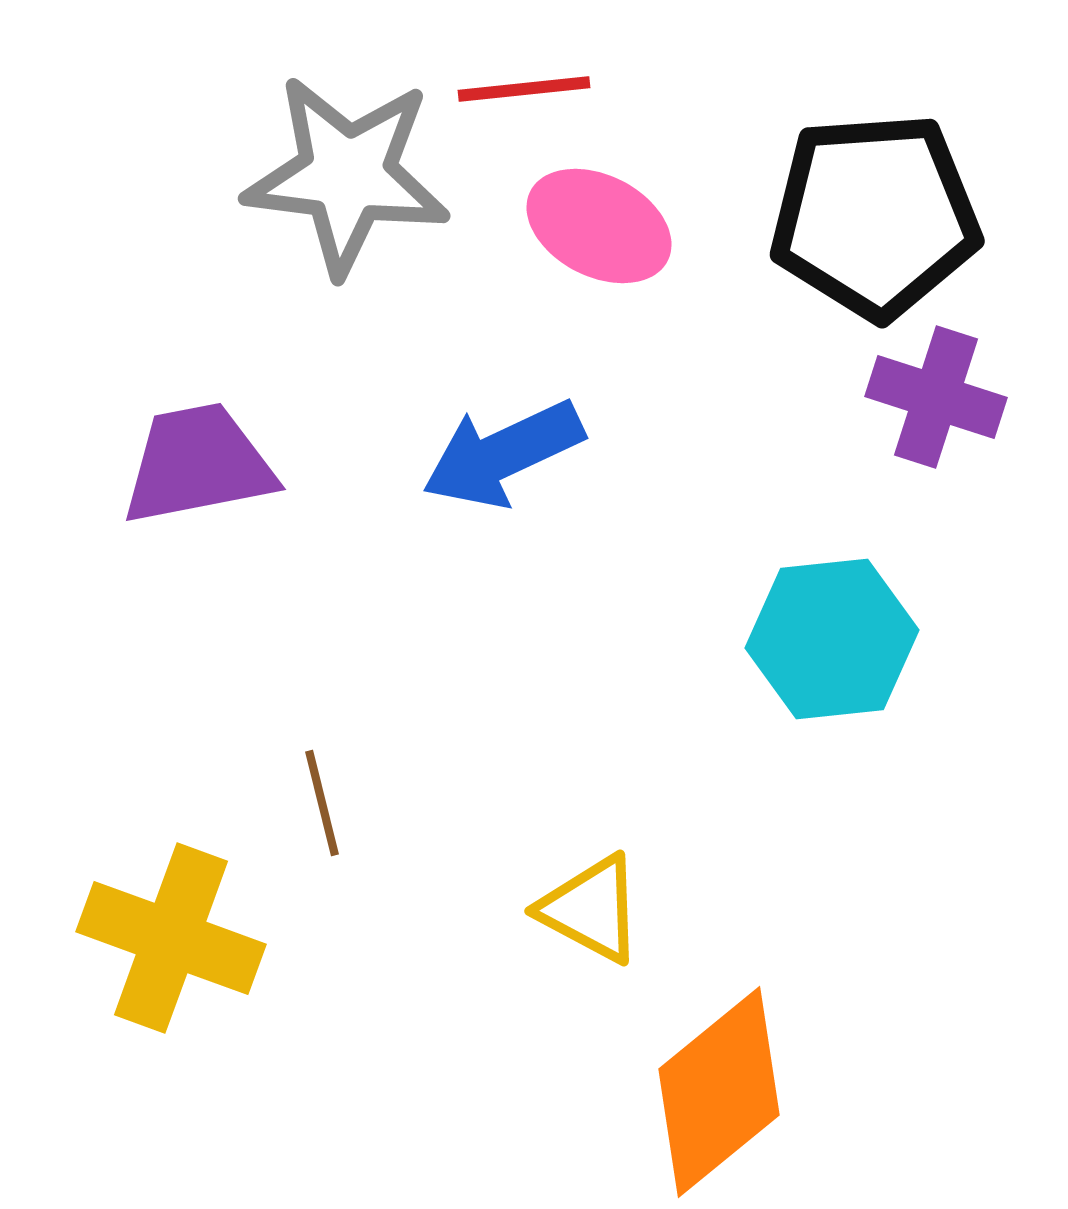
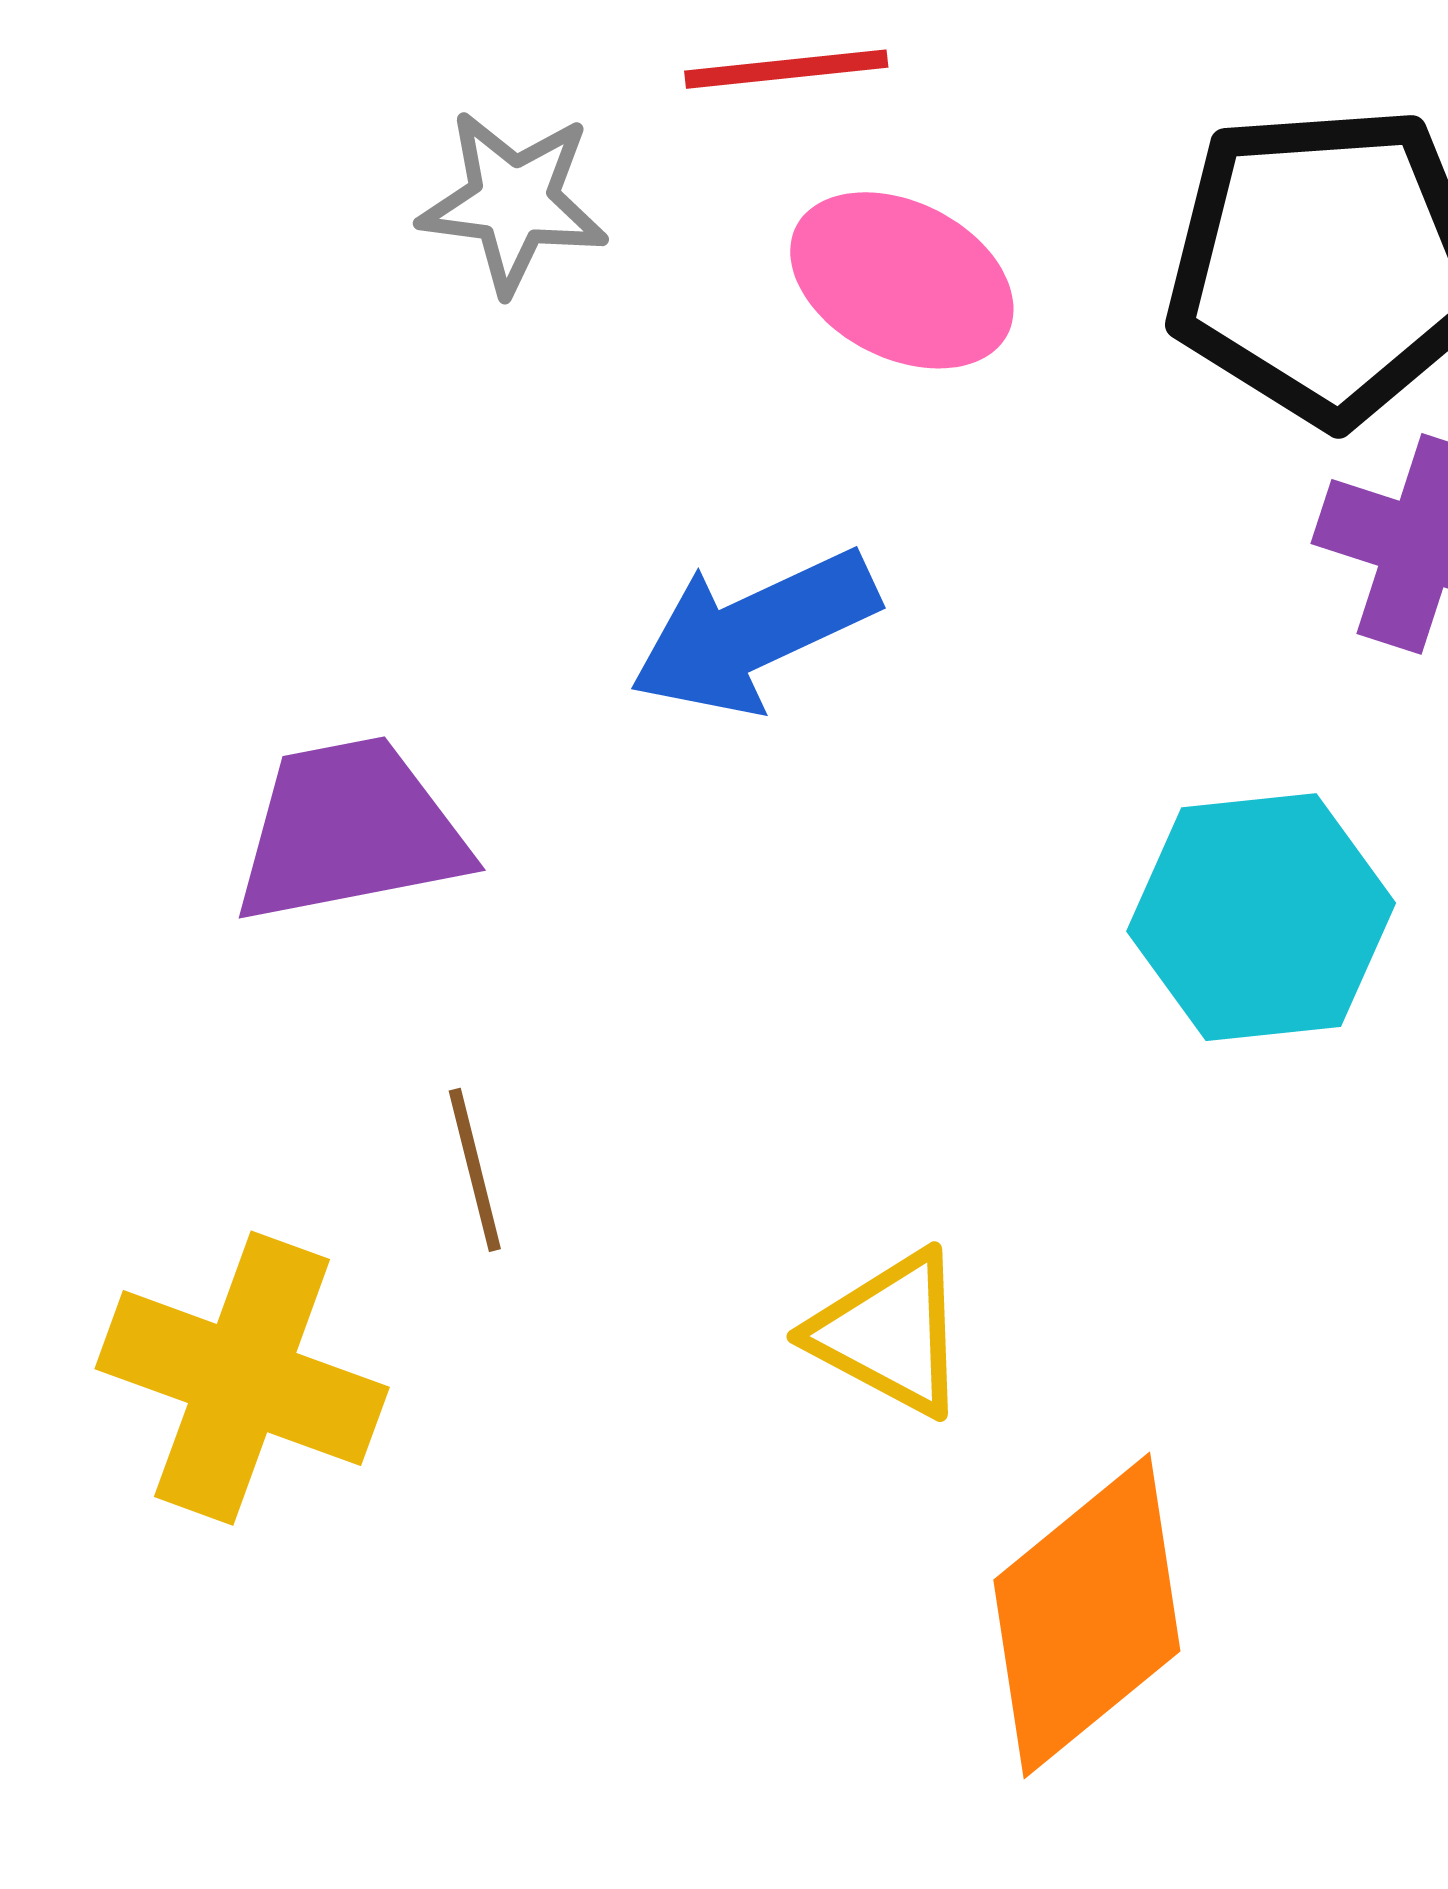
gray star: (347, 175) -> (513, 202), size x0.6
purple trapezoid: (198, 464) -> (350, 831), moved

